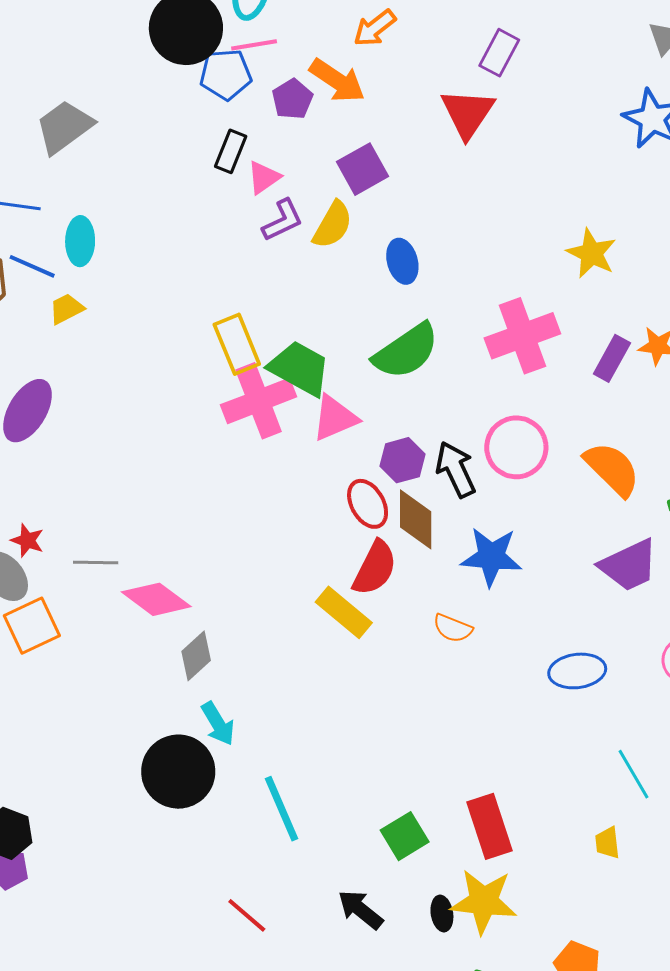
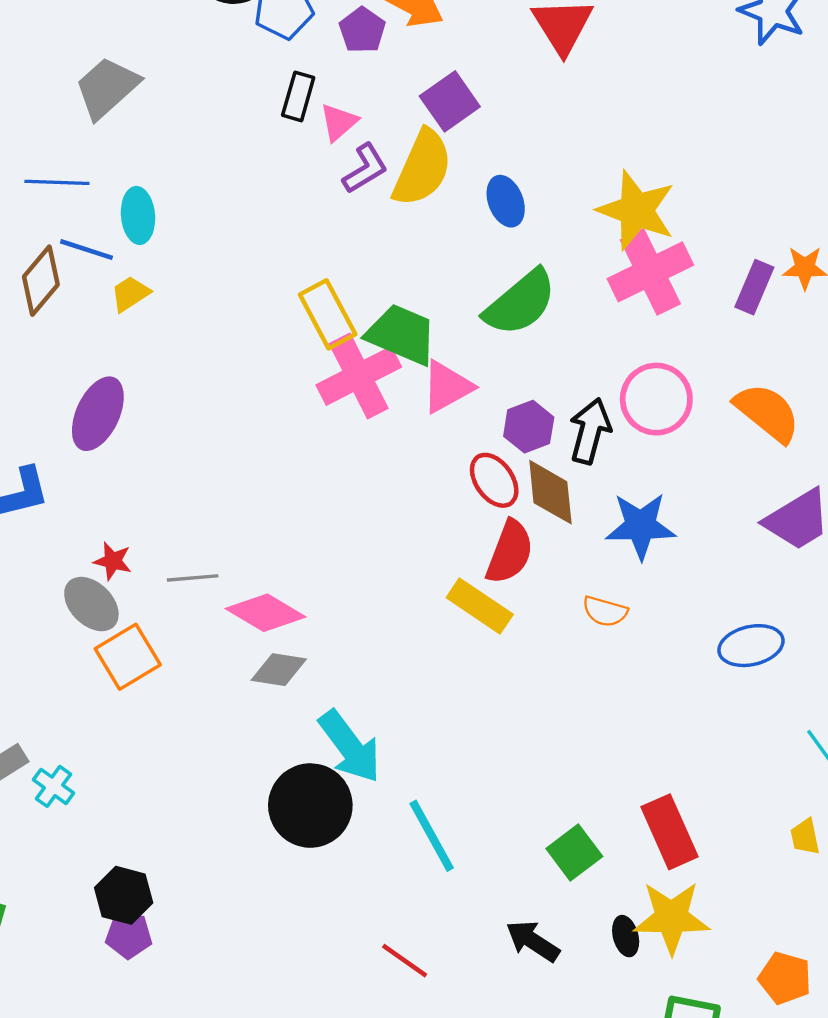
yellow semicircle: (333, 225) -> (422, 168), size x1.4
yellow star: (591, 253) -> (636, 210), moved, size x1.4
black arrow: (456, 469) -> (590, 431), turned 46
gray diamond: (196, 656) -> (279, 670), moved, turned 57
cyan arrow: (218, 724) -> (350, 747), size x1.5

